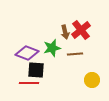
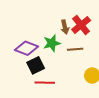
black square: (36, 70) -> (36, 65), turned -30
red line: (29, 83) -> (45, 83), moved

